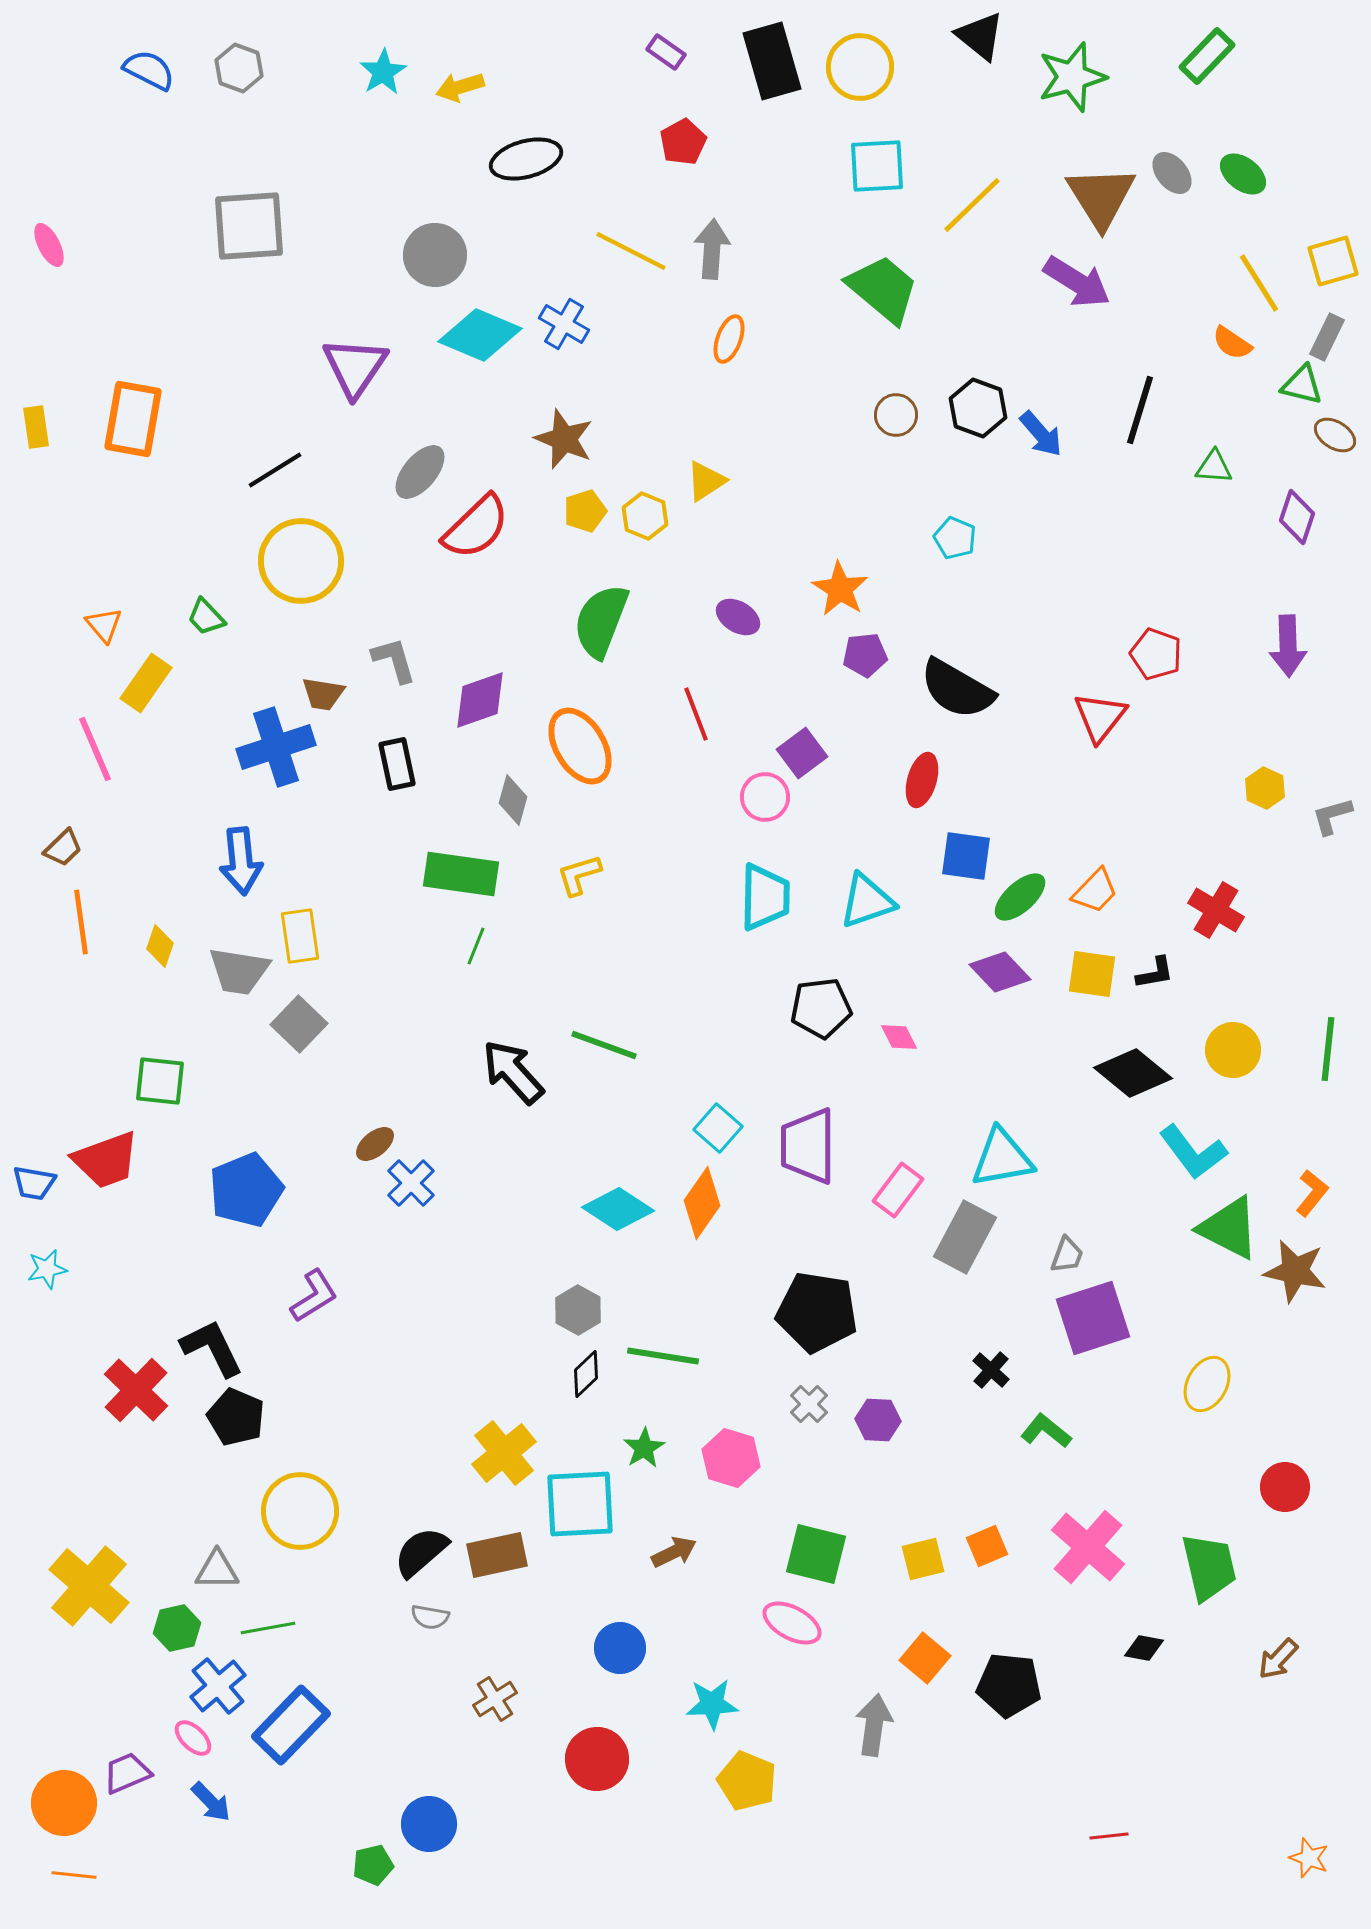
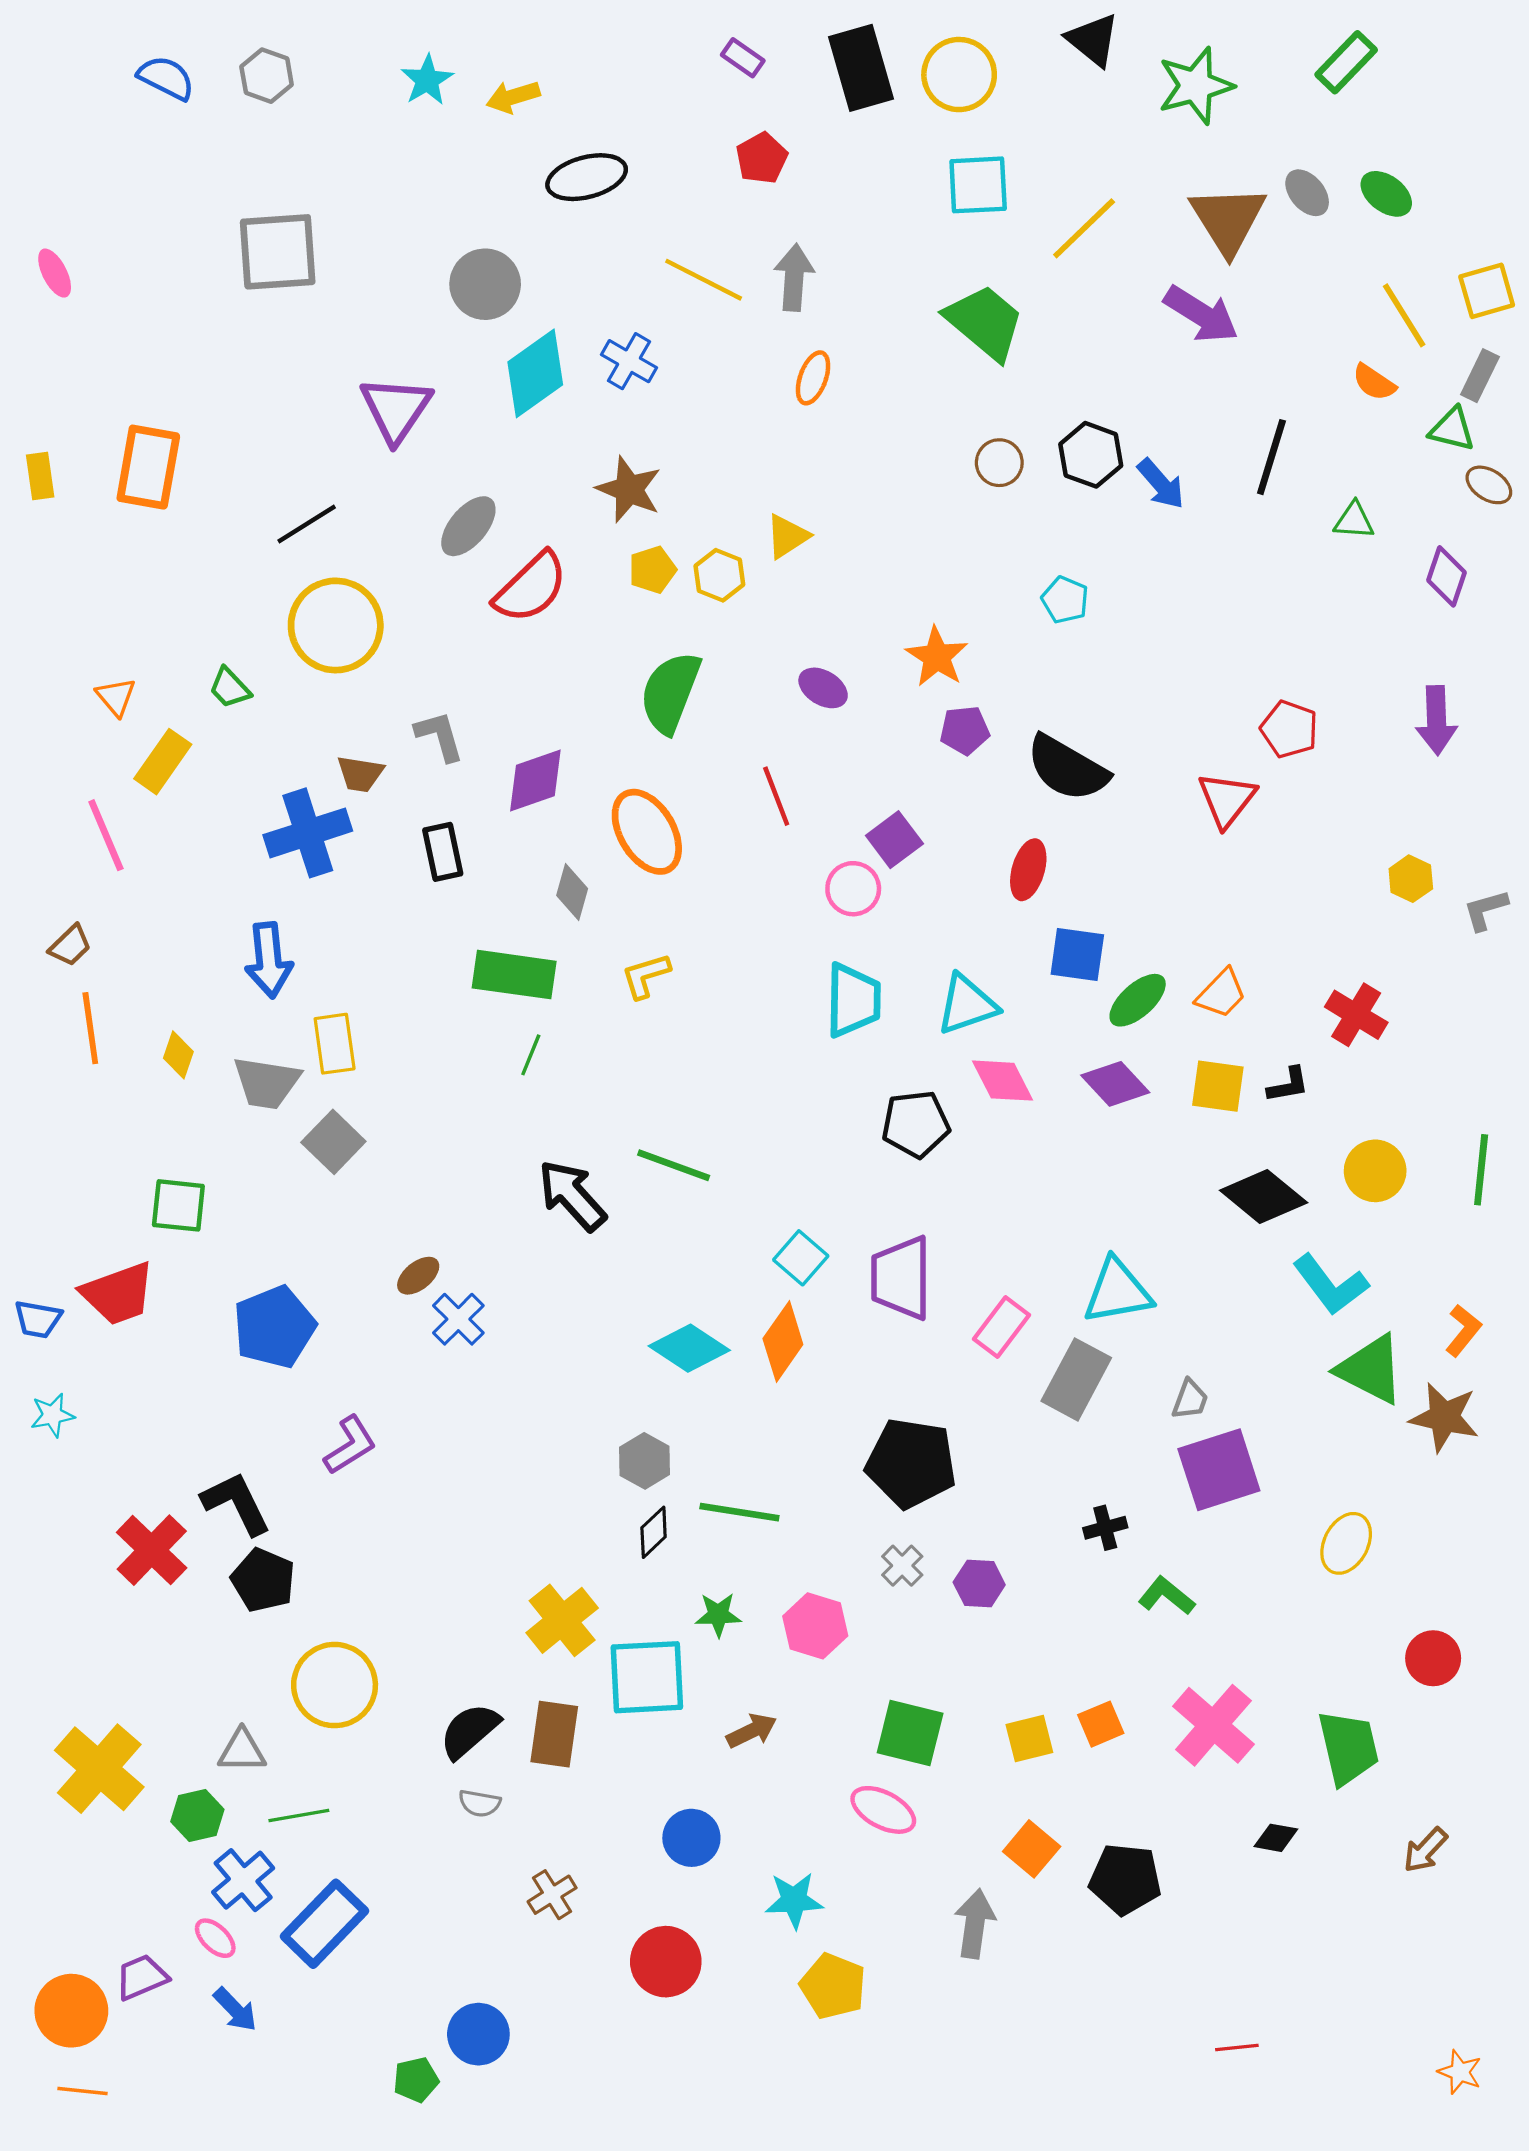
cyan diamond: (480, 335) -> (535, 373), turned -58
pink diamond: (899, 1037) -> (1003, 1081), moved, size x1.5
black cross: (991, 1370) -> (1105, 1528), turned 33
green star: (644, 1448) -> (718, 1615), turned 30
brown rectangle: (497, 1555) -> (554, 1734), turned -70

